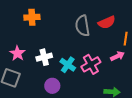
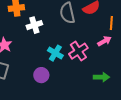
white cross: (44, 57) -> (34, 25), moved

